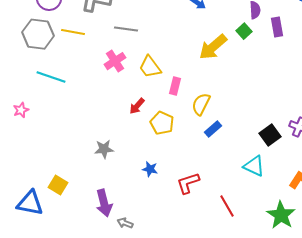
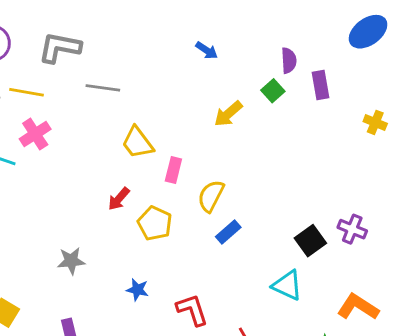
yellow arrow: (213, 47) -> (228, 114), size x0.7
pink cross: (115, 61) -> (35, 134), moved
red L-shape: (188, 183) -> (192, 310), turned 90

